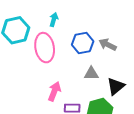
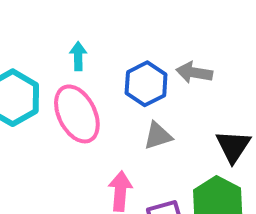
gray triangle: (91, 74) -> (158, 136), moved

